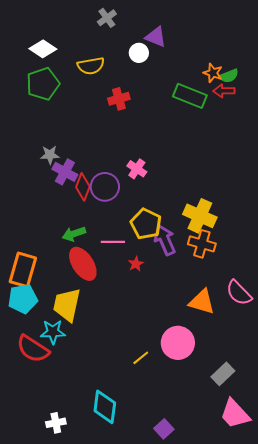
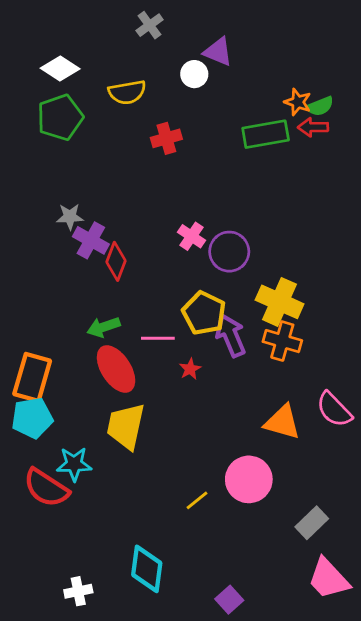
green rectangle: (190, 96) -> (266, 134), turned -32
purple circle: (105, 187) -> (229, 252), moved
yellow trapezoid: (67, 305) -> (126, 426), moved

